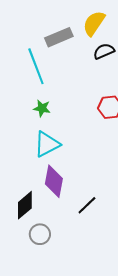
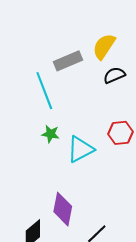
cyan triangle: (47, 144) -> (80, 149), moved

